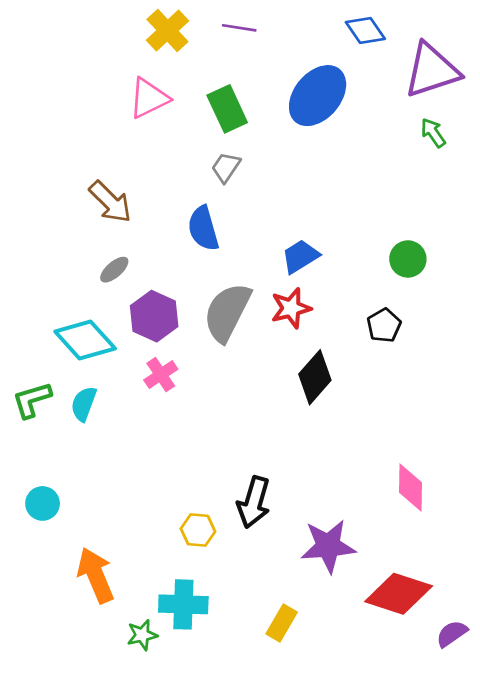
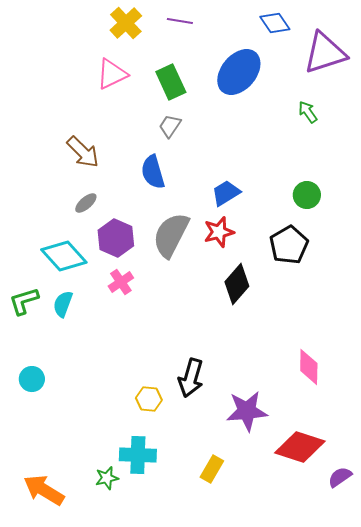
green arrow: (433, 133) -> (308, 112), moved
black pentagon: (384, 325) -> (289, 245), size x1.5
orange arrow: (96, 575) -> (44, 490), moved, turned -36

